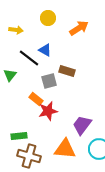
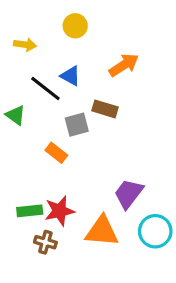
orange arrow: (79, 28) -> (124, 65), moved
green triangle: (10, 75) -> (16, 115), turned -32
red star: (48, 111) -> (60, 211), moved
brown cross: (29, 156) -> (45, 242), size x0.6

